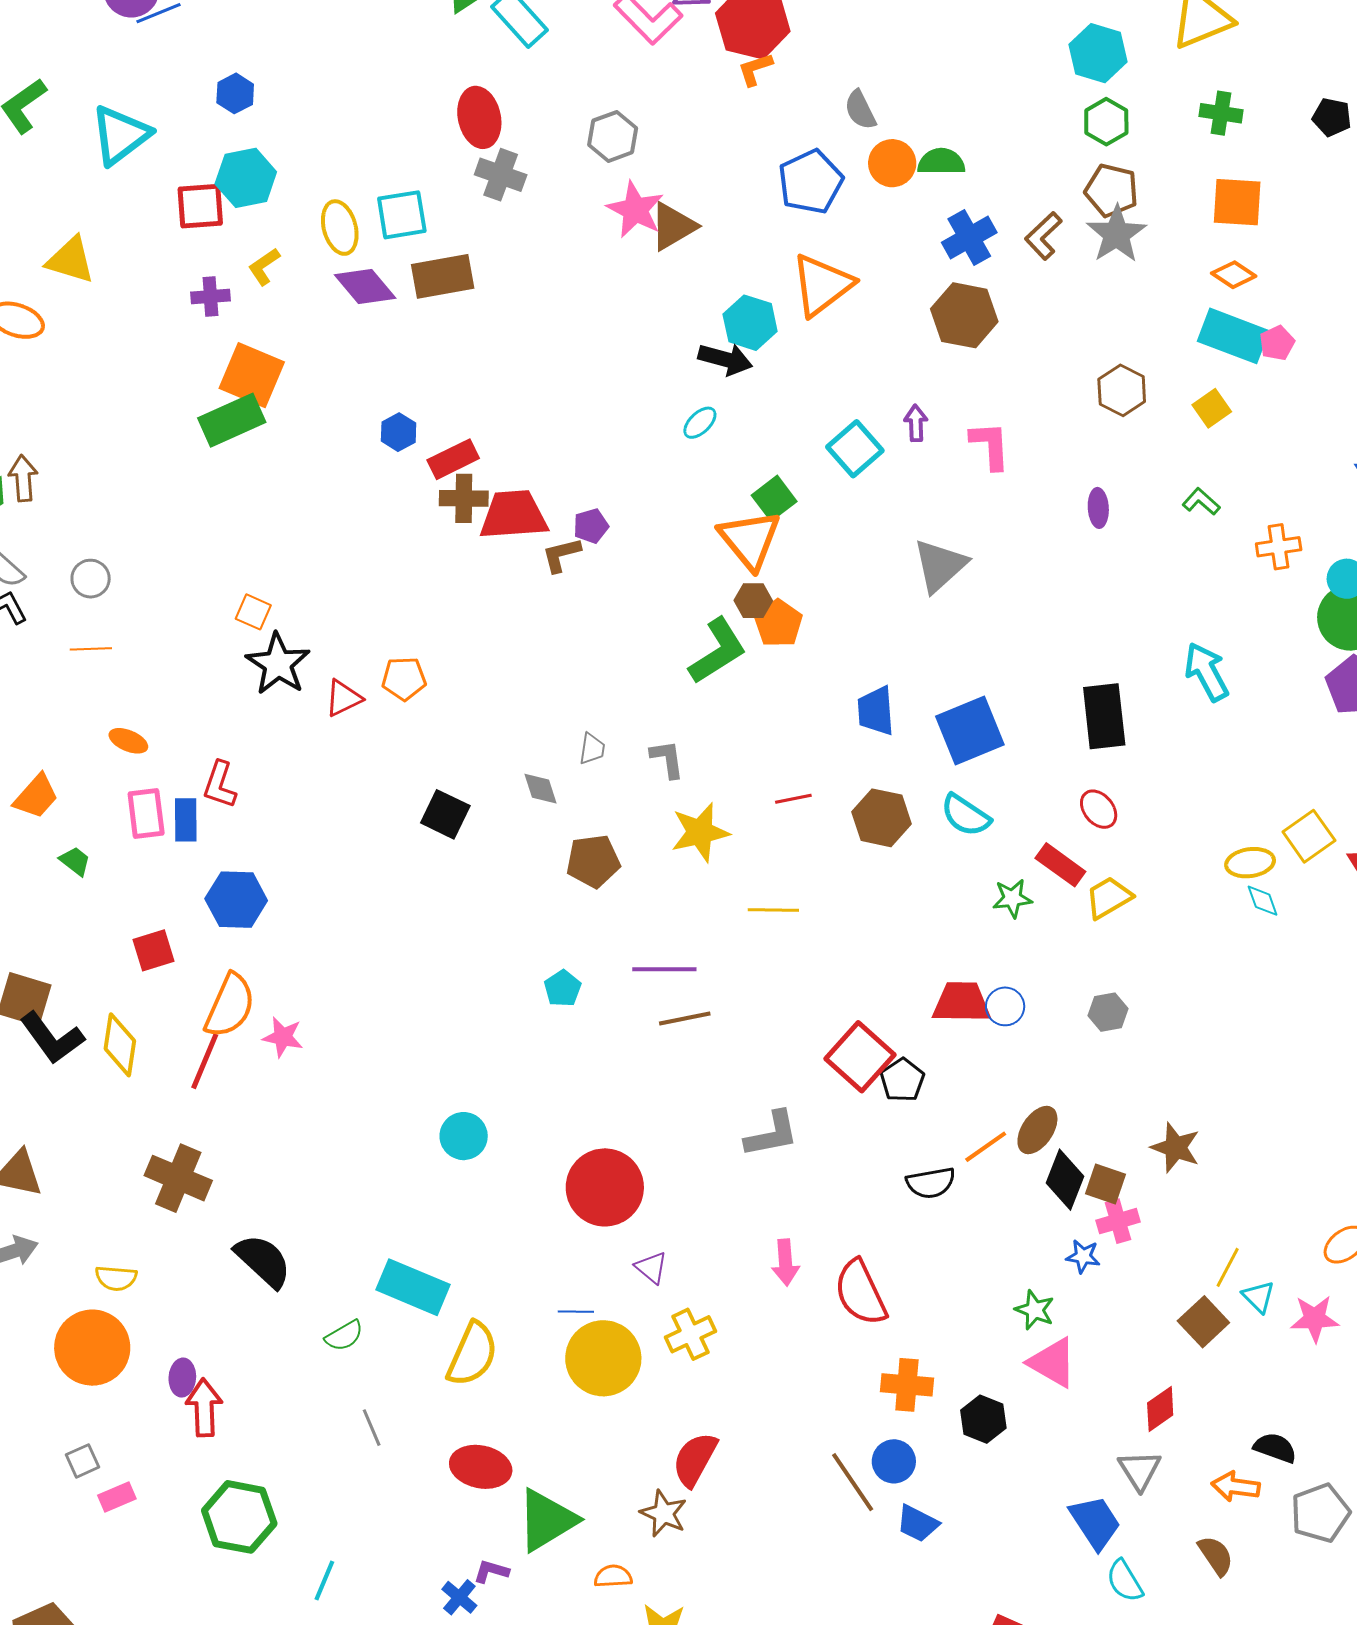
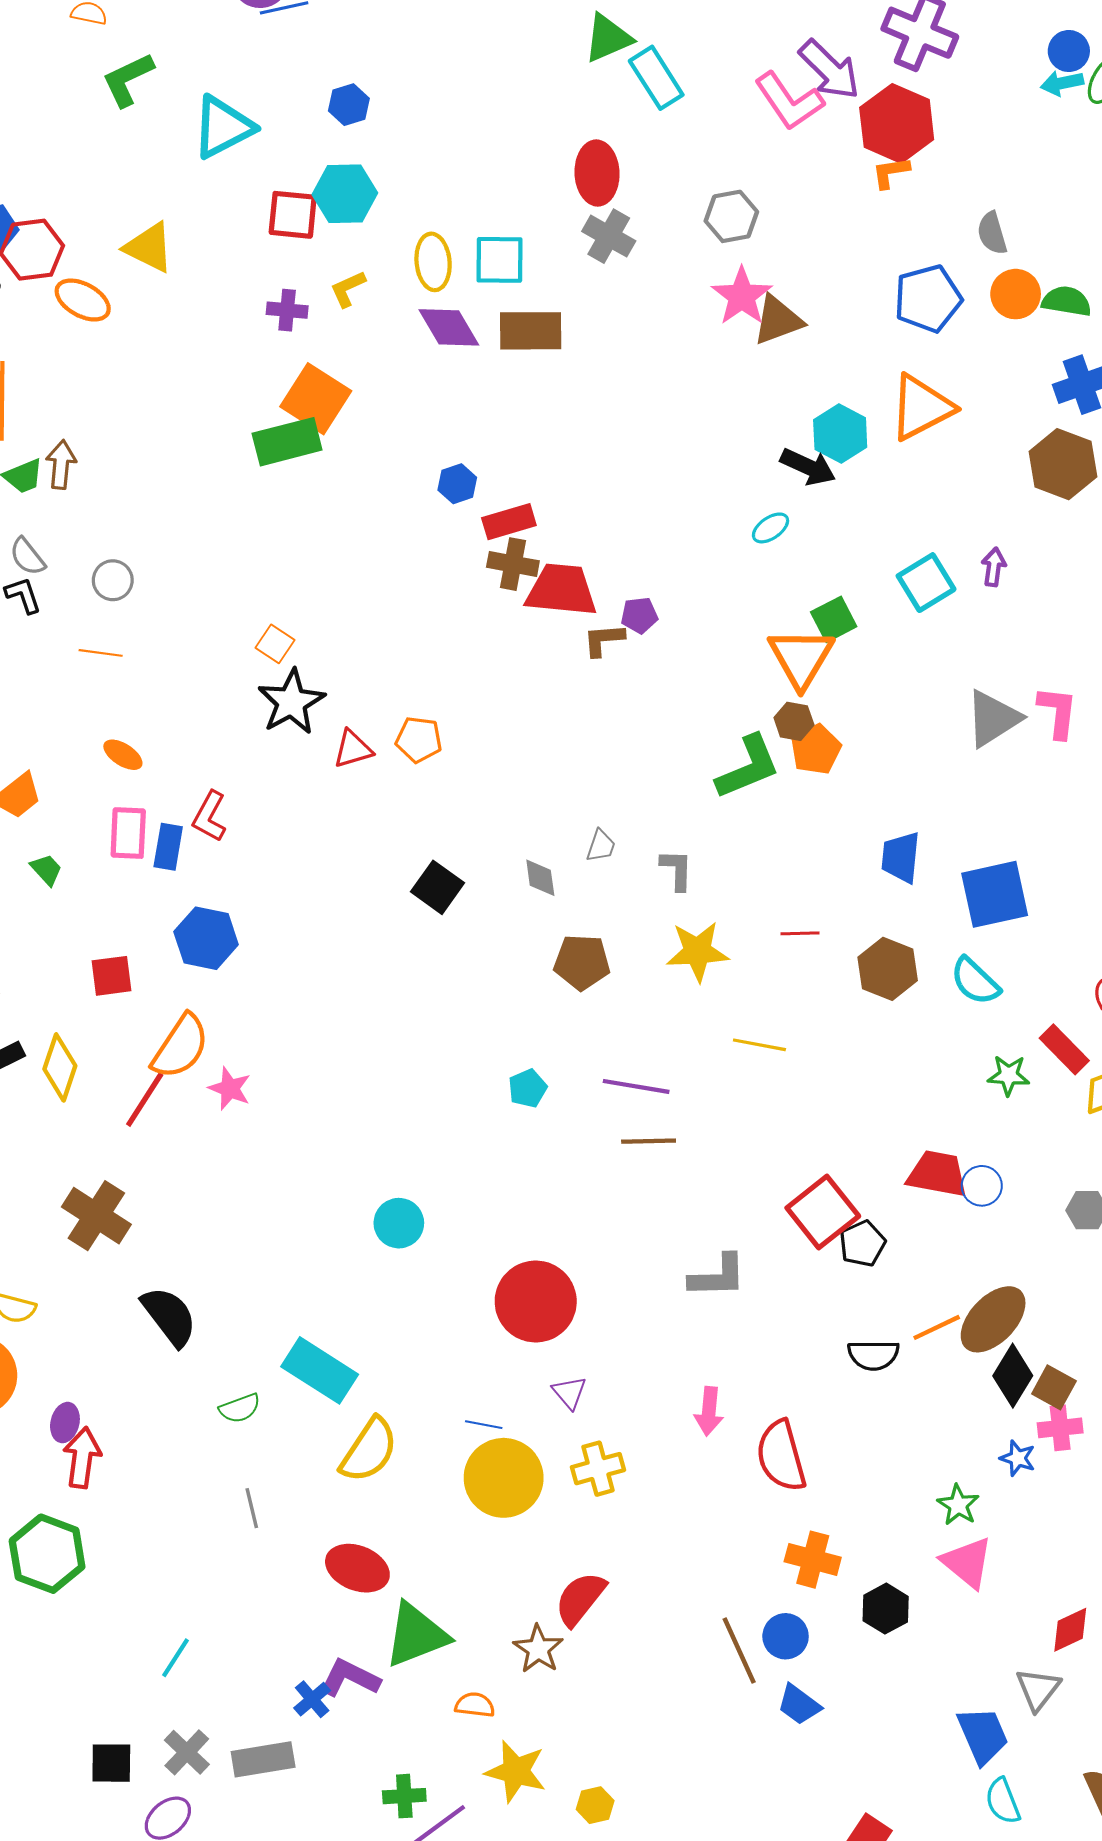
pink L-shape: (990, 445) -> (1058, 712), moved
brown ellipse: (1037, 1130) -> (993, 1319), size x1.4
green hexagon: (239, 1517) -> (47, 1554), moved
purple L-shape: (491, 1571) -> (350, 1678), size x1.6

